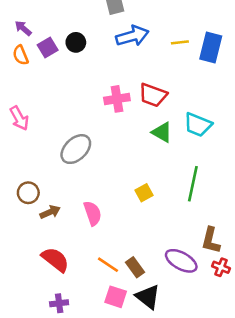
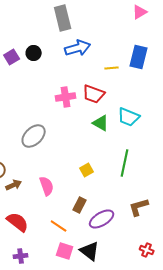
yellow line: (180, 42) -> (112, 68), moved
brown L-shape: (211, 240) -> (139, 207), turned 60
purple ellipse: (181, 261) -> (102, 219), moved, turned -60
brown rectangle: (135, 267) -> (80, 205), moved, turned 63
red cross: (221, 267) -> (147, 250), moved

